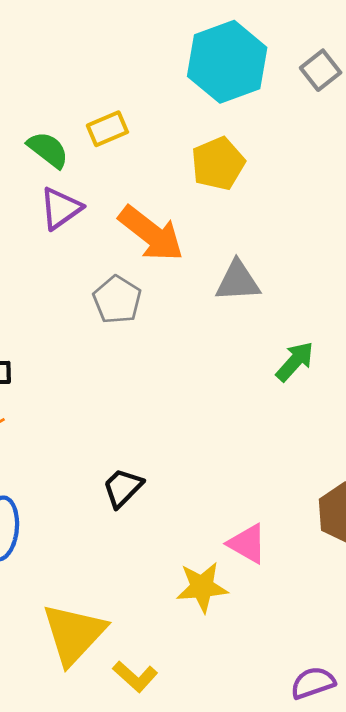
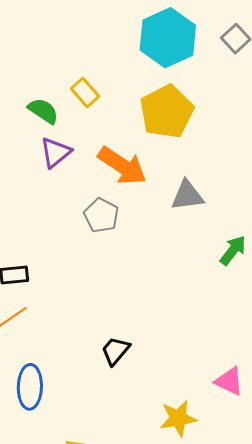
yellow rectangle: (107, 129) -> (85, 92), turned 76
yellow pentagon: (218, 164) -> (167, 112), size x1.4
pink triangle: (247, 544) -> (229, 381), moved

